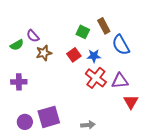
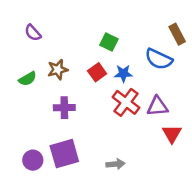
brown rectangle: (104, 26) -> (177, 34), moved
purple semicircle: (33, 36) -> (33, 33), moved
green semicircle: (17, 45) -> (28, 79), moved
blue semicircle: (121, 45) -> (159, 59), turned -35
purple cross: (19, 82) -> (64, 108), moved

